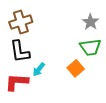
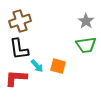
orange square: (76, 68) -> (58, 66), moved, turned -35
cyan arrow: (39, 69) -> (37, 66), turned -80

